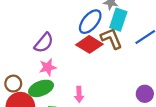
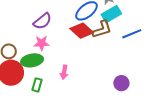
cyan rectangle: (118, 20) -> (111, 14), turned 30
brown L-shape: (111, 39) -> (102, 29), turned 85

